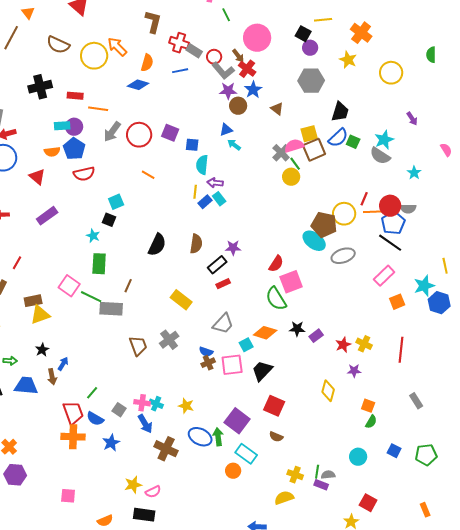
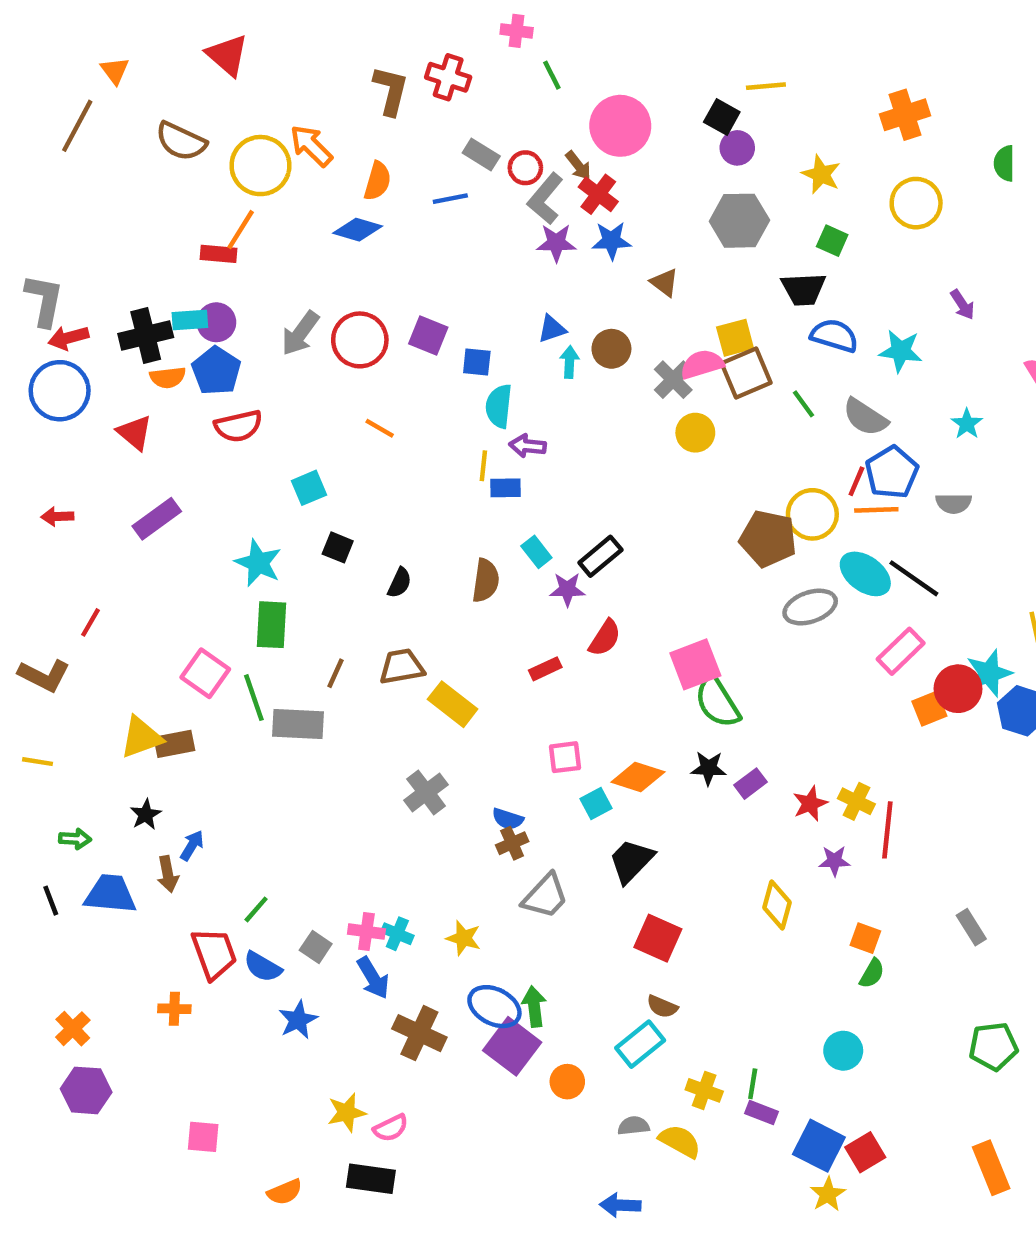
orange cross: (361, 33) -> (905, 115), moved, turned 35
red cross: (179, 43) -> (448, 77), moved
gray L-shape: (223, 71) -> (545, 199), turned 80
black cross: (40, 87) -> (146, 336), moved
blue star: (253, 90) -> (611, 241), turned 30
brown circle: (238, 106) -> (611, 349), moved
orange line: (98, 109) -> (241, 230), moved, turned -66
black trapezoid: (340, 112) -> (803, 289), turned 70
blue semicircle: (338, 138) -> (834, 336), moved, turned -120
cyan star: (384, 140) -> (901, 351), turned 30
green square: (353, 142) -> (832, 241), moved
cyan arrow: (234, 145) -> (569, 362), turned 56
gray semicircle: (380, 156) -> (865, 417), moved
green line: (295, 164) -> (803, 404), moved
cyan rectangle: (219, 199) -> (536, 552), moved
blue rectangle: (205, 202) -> (505, 488), turned 40
red circle: (390, 206) -> (958, 689), moved
black square: (109, 220) -> (338, 547), moved
blue pentagon: (393, 223) -> (892, 472), moved
cyan star: (93, 236) -> (258, 563), size x1.5
cyan ellipse: (314, 241) -> (865, 574), moved
black semicircle: (157, 245) -> (400, 583), size x0.6
red semicircle: (276, 264) -> (605, 638), moved
black rectangle: (217, 265) -> (600, 556), moved
green line: (91, 297) -> (254, 698), turned 45
green semicircle: (276, 299) -> (717, 702), moved
brown rectangle: (33, 301) -> (174, 744), moved
gray trapezoid: (223, 324) -> (545, 896), moved
brown trapezoid: (138, 346) -> (402, 667), moved, turned -80
red line: (401, 350) -> (887, 830), moved
pink square: (232, 365) -> (565, 757), moved, size x0.7
purple square: (237, 421) -> (512, 1046), moved
orange cross: (73, 437) -> (174, 1009), moved, size x0.6
blue square: (394, 451) -> (819, 1146), moved, size x1.6
cyan rectangle: (246, 454) -> (640, 1044), moved, turned -75
gray semicircle: (328, 475) -> (634, 1126), moved
yellow semicircle: (284, 498) -> (680, 1141), turned 48
red square: (368, 503) -> (865, 1152), turned 30
orange rectangle: (425, 510) -> (991, 1168), size x1.6

